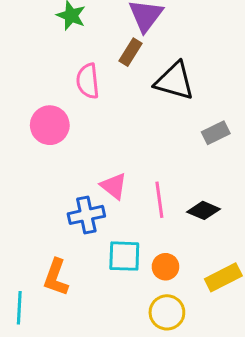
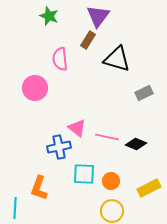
pink line: (159, 200) -> (107, 137), turned -70

